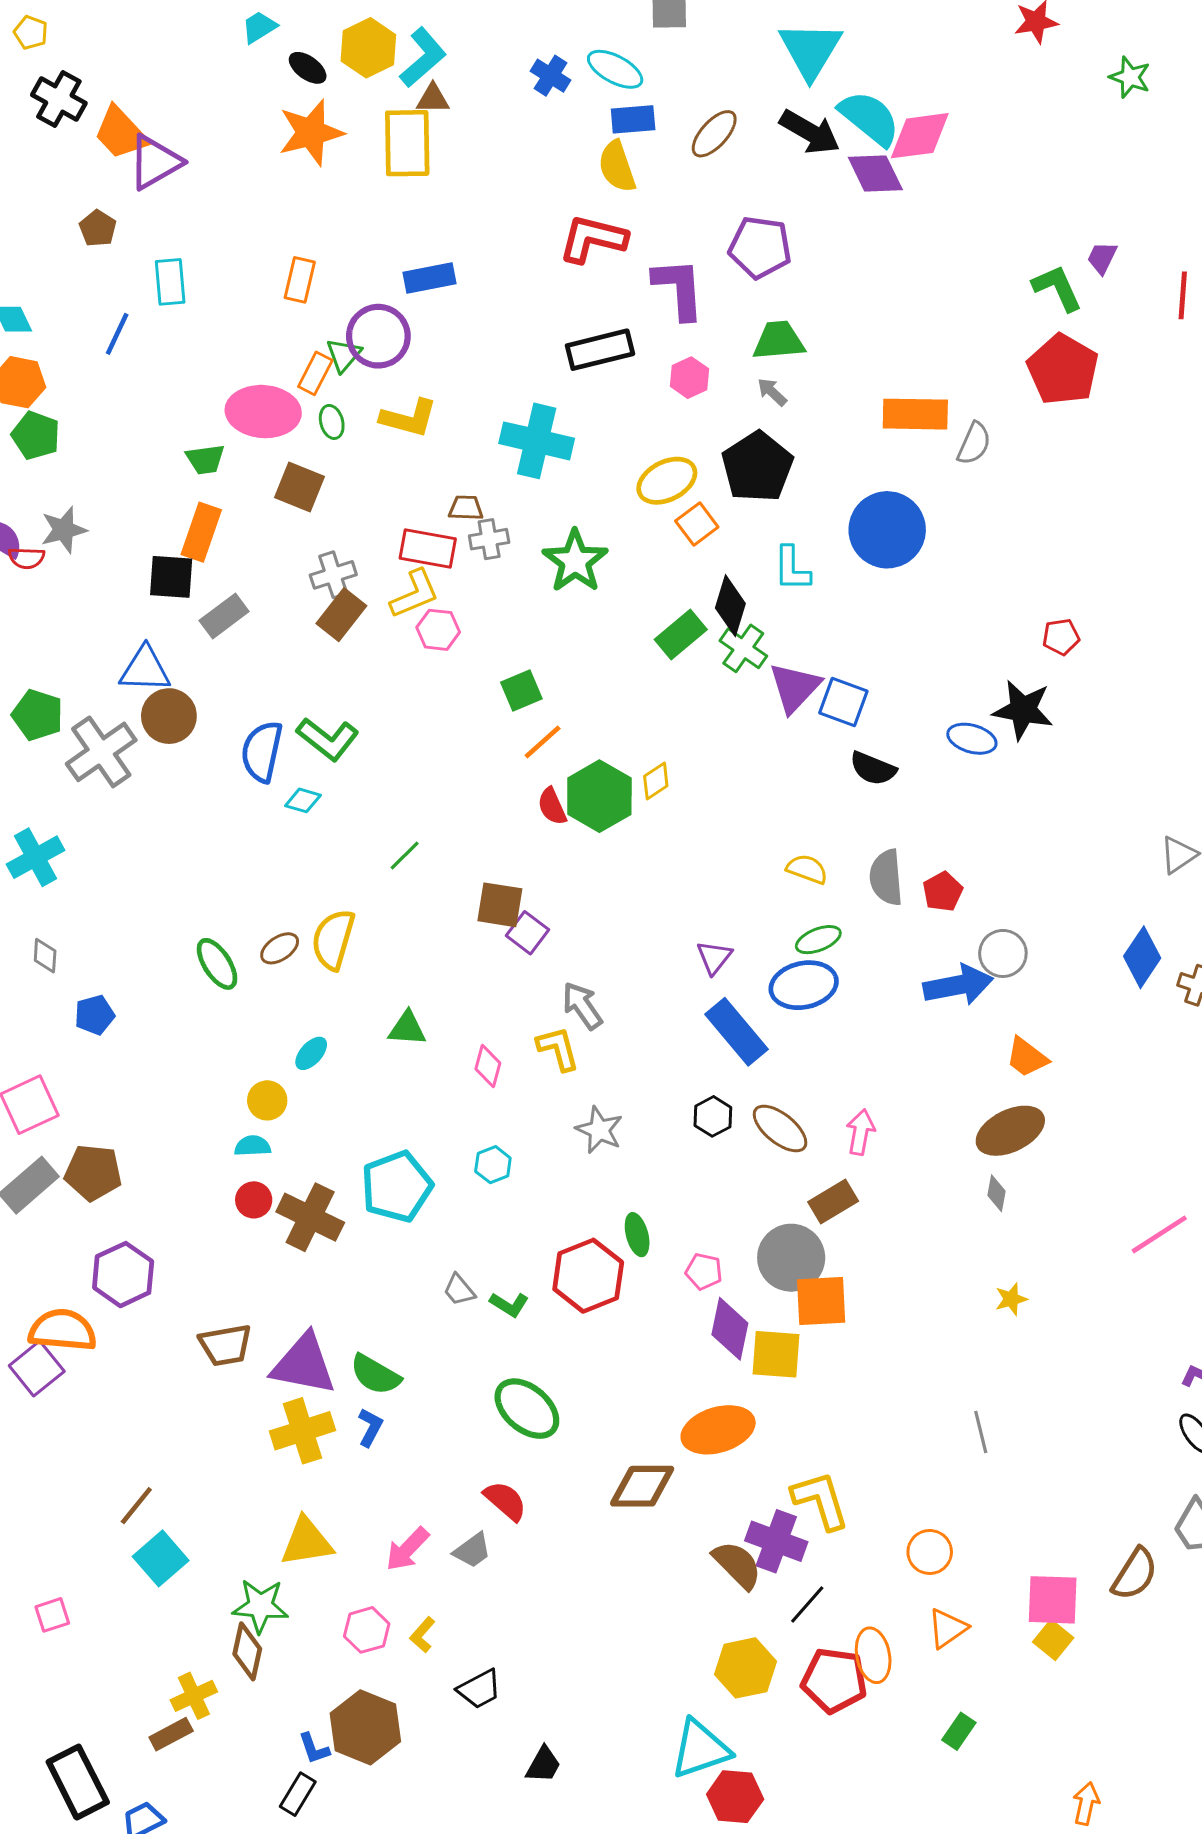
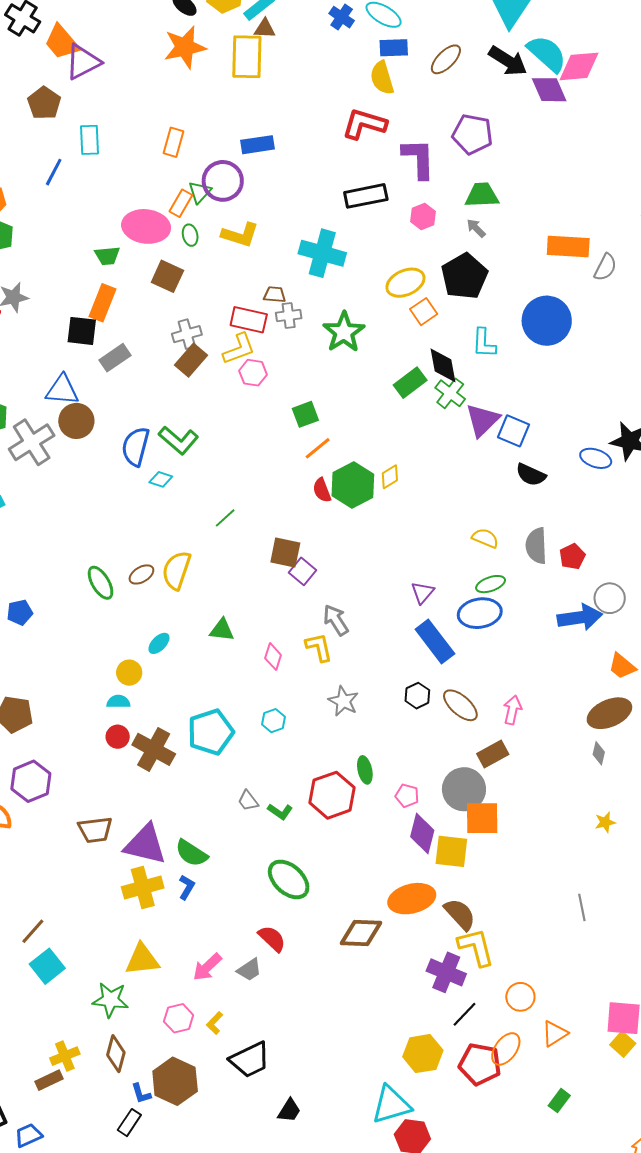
brown pentagon: (98, 228) -> (44, 103), size x1.4
black diamond: (730, 606) -> (443, 365), turned -30
orange circle: (930, 1552) -> (520, 997), moved
brown semicircle: (737, 1565) -> (460, 914), moved
brown diamond: (247, 1651) -> (116, 1054), moved
orange ellipse: (873, 1655) -> (506, 1049), turned 44
black trapezoid: (479, 1689) -> (250, 1060), size x1.4

